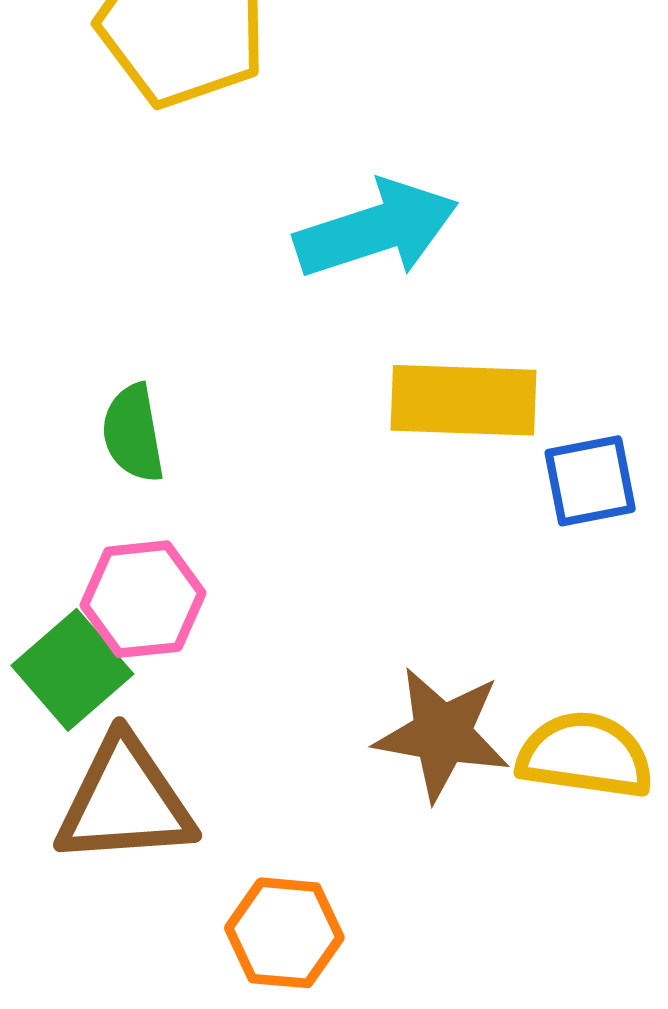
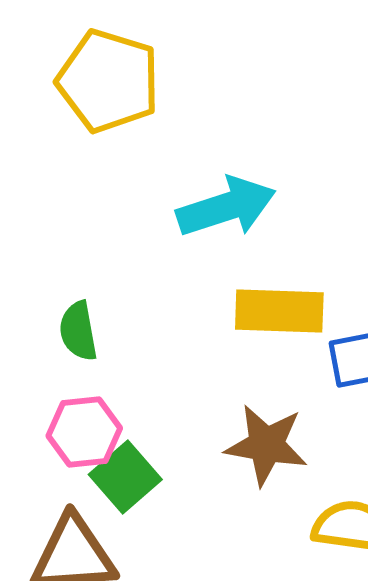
green square: (72, 670) -> (125, 477), moved
brown star: (442, 734) -> (266, 445), moved

